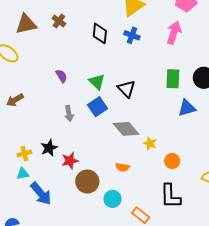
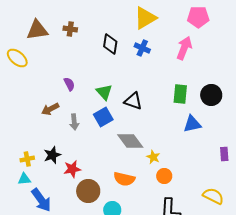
brown cross: (59, 21) -> (70, 29), turned -32
black triangle: (126, 89) -> (133, 101), turned -30
brown arrow: (15, 100) -> (50, 109), moved
orange circle: (172, 161) -> (164, 176), moved
orange semicircle: (122, 167) -> (124, 179), size x1.5

